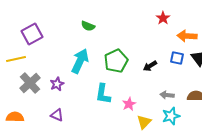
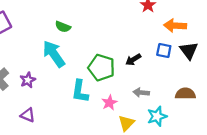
green semicircle: (88, 26) -> (63, 27), moved
cyan arrow: (80, 61) -> (54, 54), turned -60
green pentagon: (116, 61) -> (101, 68), moved, turned -30
gray arrow: (167, 95) -> (141, 92), moved

